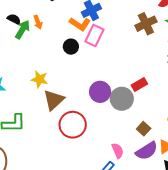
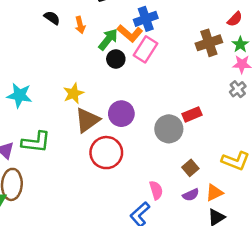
green arrow: (23, 30) -> (108, 39), moved
yellow star: (40, 79) -> (73, 93), turned 30
purple circle: (100, 92) -> (121, 114), moved
purple semicircle: (147, 151) -> (191, 195), size x0.6

